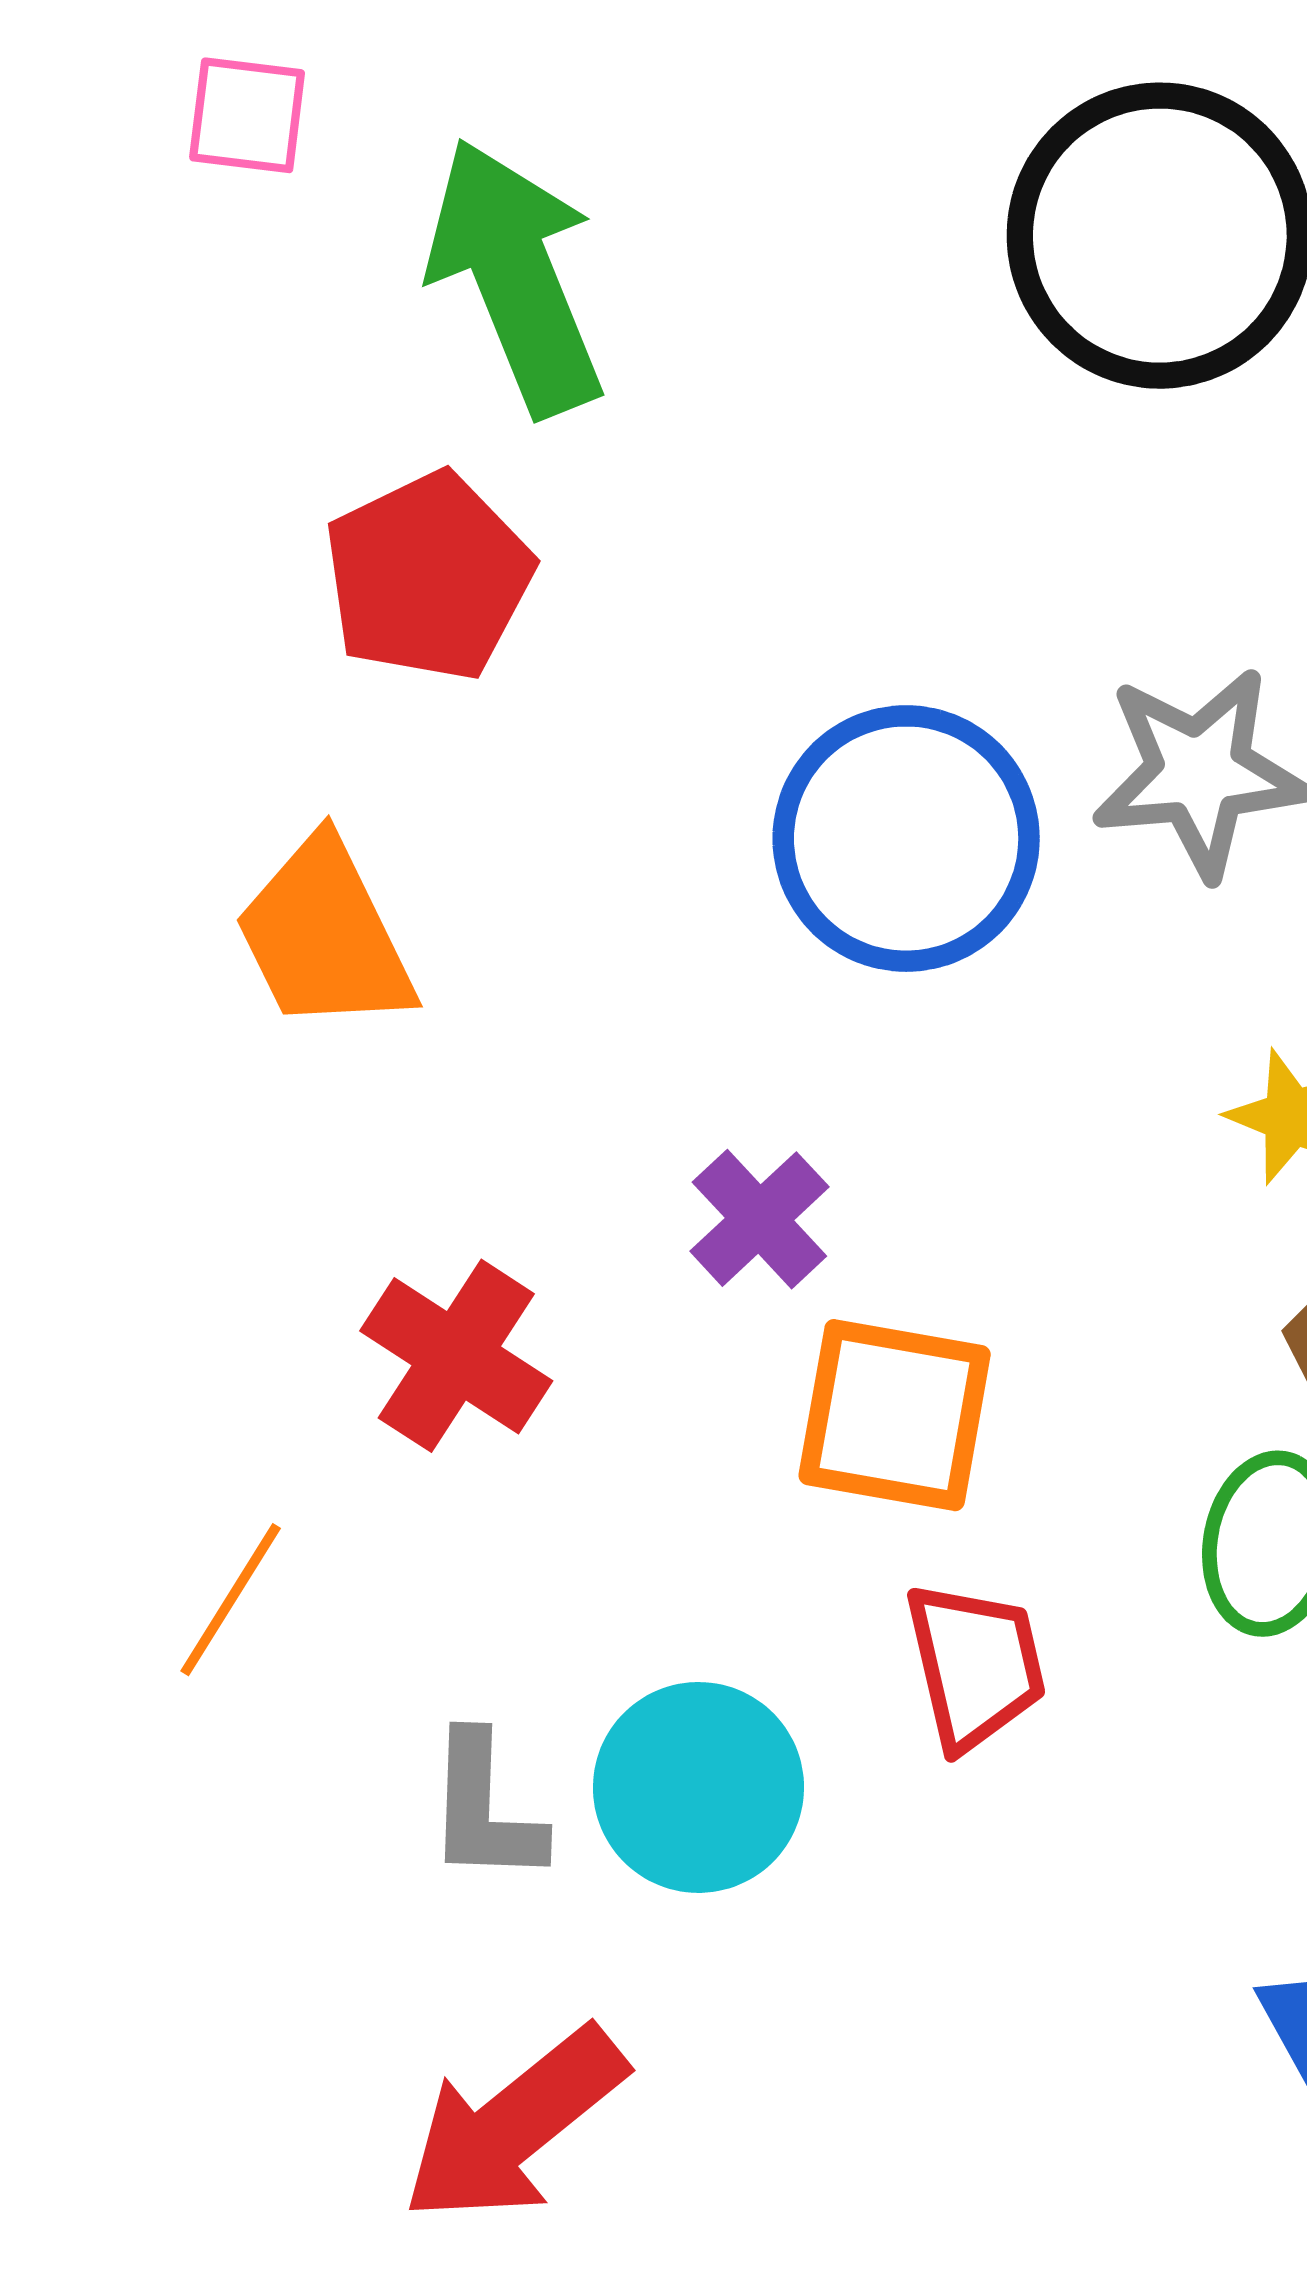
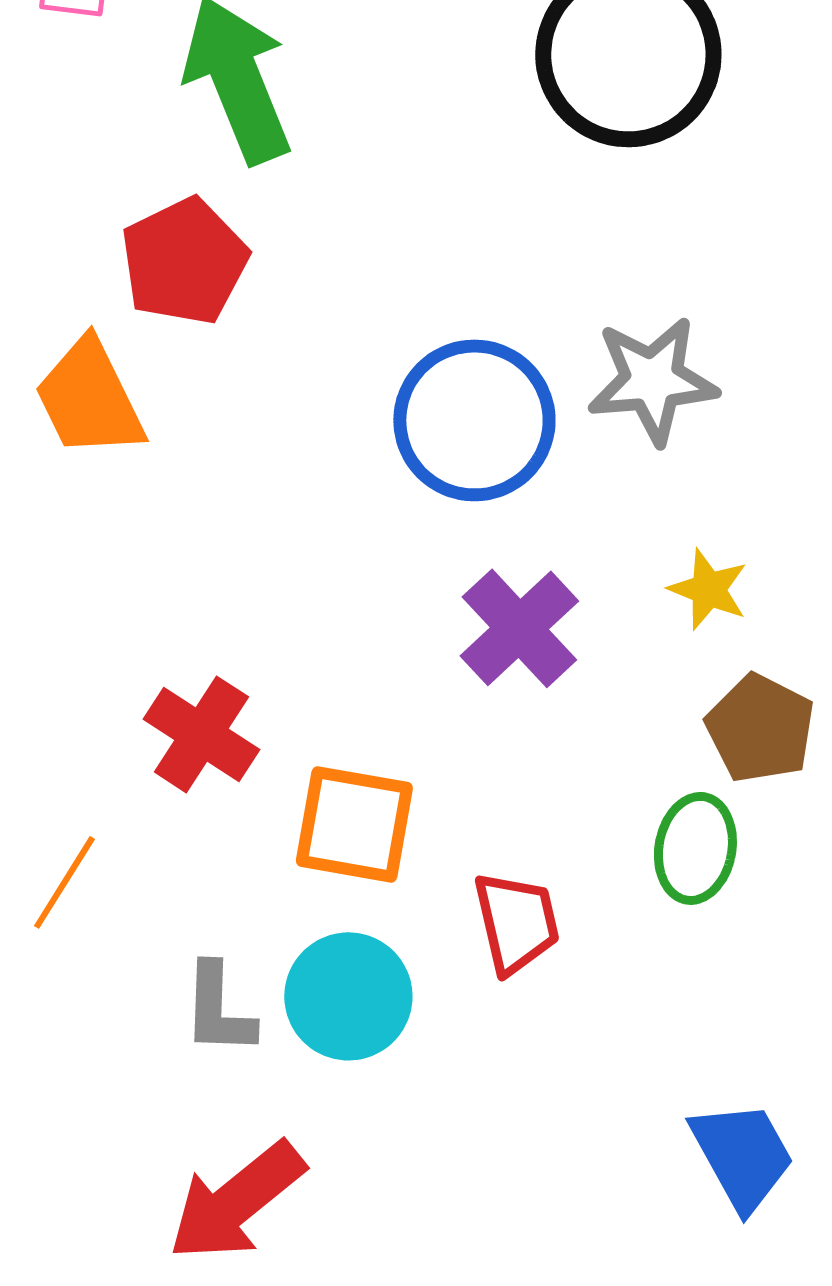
orange trapezoid: (325, 936) -> (89, 398), moved
purple cross: (759, 1219) -> (519, 628), moved, size x1.4
orange square: (895, 1415) -> (354, 824), moved

